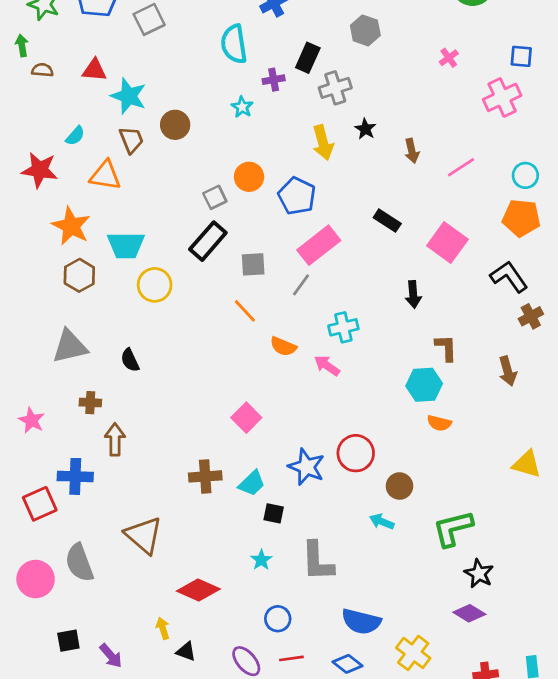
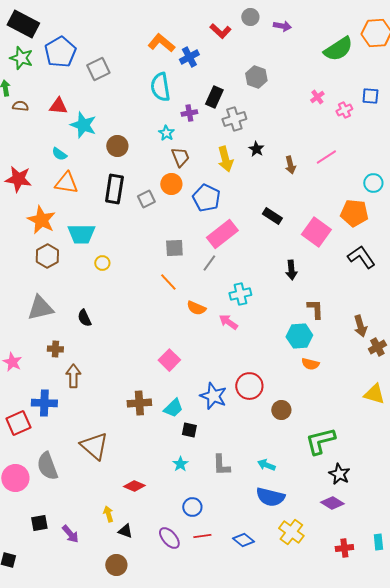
pink cross: (502, 97) -> (344, 110), moved, size x0.6
cyan semicircle: (75, 136) -> (59, 154), moved, turned 84
brown trapezoid: (131, 140) -> (180, 157), moved
pink line: (461, 167) -> (326, 157), moved
orange pentagon: (521, 218) -> (354, 213), moved
black rectangle: (208, 241) -> (114, 189), moved, turned -32
yellow circle: (155, 285) -> (102, 263), size x0.6
brown cross: (531, 316) -> (377, 347), moved
cyan arrow: (382, 522) -> (266, 465), moved
gray L-shape: (317, 561) -> (221, 465), size x0.7
red diamond: (198, 590) -> (134, 486), size x0.7
blue semicircle: (361, 621) -> (270, 497), moved

